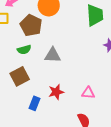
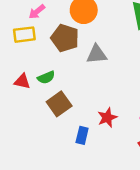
green semicircle: (24, 50) -> (46, 77), moved
gray triangle: (53, 55) -> (97, 54), moved

